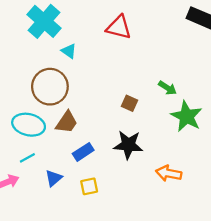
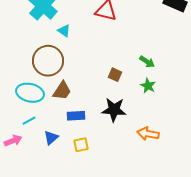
green star: (186, 116) -> (148, 86), moved, size x0.6
blue rectangle: (83, 152) -> (76, 116), turned 30

